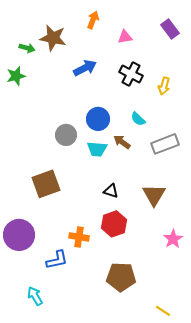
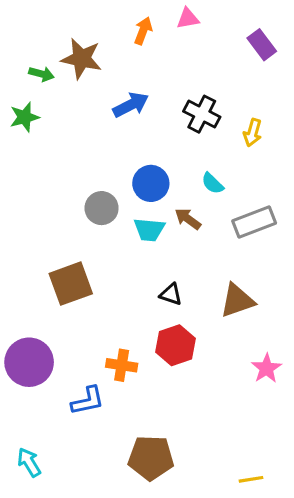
pink triangle: (125, 37) -> (188, 18), moved
brown triangle: (154, 195) -> (237, 301), turned 40
brown pentagon: (121, 277) -> (151, 458), moved
cyan arrow: (35, 296) -> (29, 462), moved
yellow line: (163, 311) -> (251, 479), turned -42

